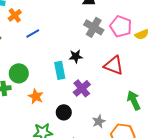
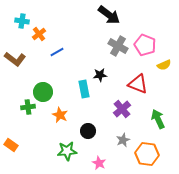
yellow semicircle: (142, 34) -> (164, 65), moved
purple cross: (82, 88) -> (122, 109), moved

